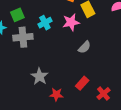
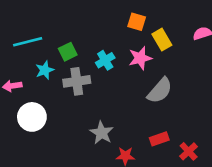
gray semicircle: (84, 47) -> (160, 91), size x1.5
red rectangle: (82, 83) -> (159, 139), turned 32

